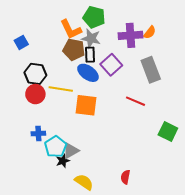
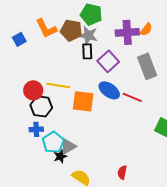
orange L-shape: (71, 29) -> (46, 28), moved
brown pentagon: (74, 50) -> (71, 30), moved
blue ellipse: (88, 73) -> (109, 90), moved
black hexagon: (35, 74) -> (41, 106), moved

